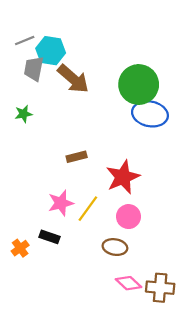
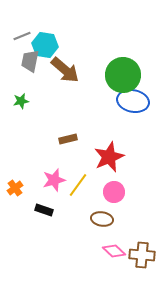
orange cross: (20, 248) -> (15, 188), moved

